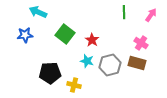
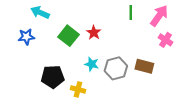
pink arrow: (151, 15) -> (159, 16), size x1.5
red star: (92, 40) -> (94, 33), moved
pink cross: (141, 43) -> (165, 40), moved

